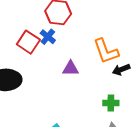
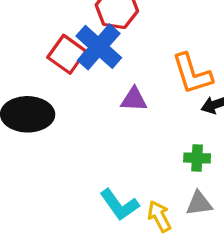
blue cross: (48, 37) -> (99, 47), size x1.8

